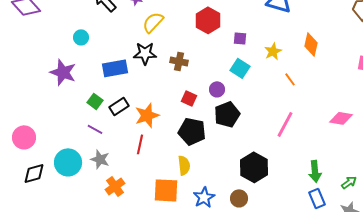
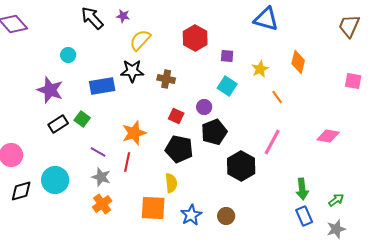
black rectangle: (119, 106) -> (58, 124), moved
purple line: (95, 129) -> (98, 152), moved
gray star: (100, 159) -> (101, 177), moved
black hexagon: (254, 167) -> (241, 166), moved

